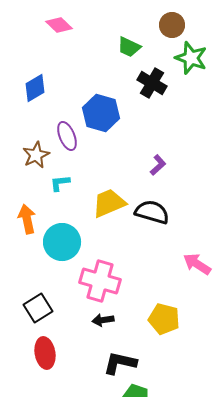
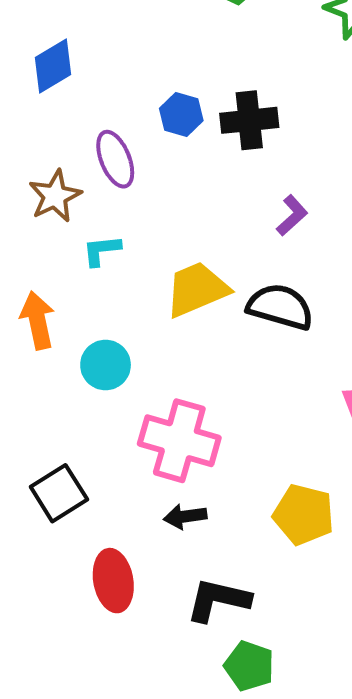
black cross: (152, 83) -> (249, 120), moved, turned -36
blue hexagon: (101, 113) -> (181, 114), size x0.6
cyan circle: (62, 242) -> (106, 365), size x0.7
red ellipse: (45, 353) -> (113, 581), moved

